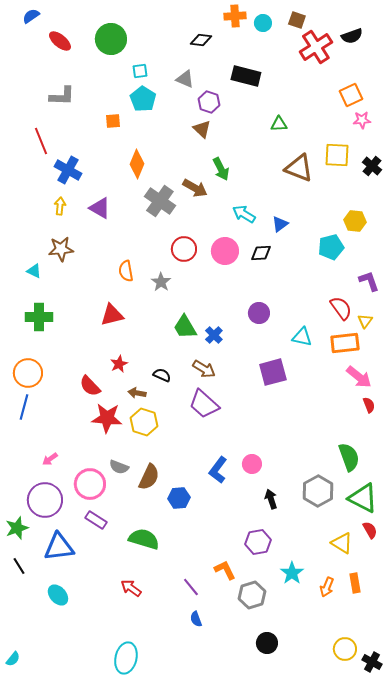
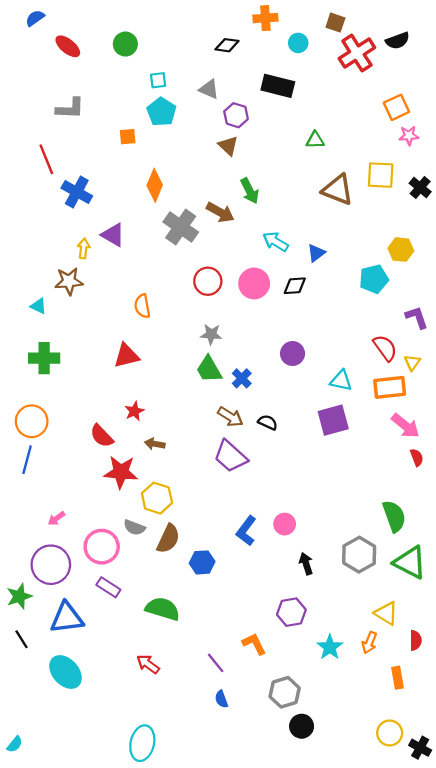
cyan circle: (263, 23) -> (298, 43), moved
green circle: (111, 39) -> (125, 44), size x0.7
yellow arrow: (60, 206) -> (84, 248), moved
gray star: (161, 282) -> (211, 334), moved, turned -30
purple square: (273, 372) -> (333, 420), moved
black semicircle: (162, 375) -> (268, 422), moved
yellow hexagon: (144, 422) -> (157, 498), moved
red semicircle: (370, 530) -> (416, 640), moved, turned 30
orange rectangle: (355, 583) -> (398, 678), moved
orange arrow: (327, 587) -> (369, 643), moved
cyan ellipse: (58, 595) -> (66, 672), size x1.4
gray hexagon: (252, 595) -> (285, 692), moved

